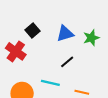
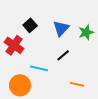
blue triangle: (65, 34) -> (61, 28), turned -30
cyan line: (50, 83) -> (39, 68), moved

